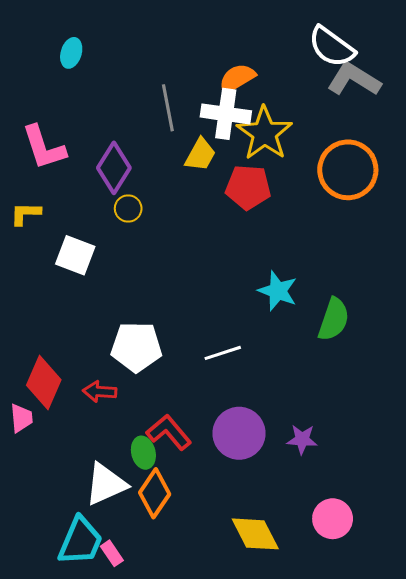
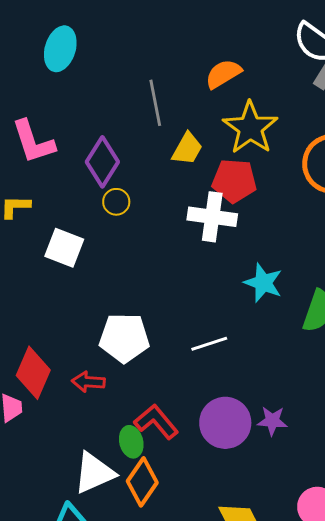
cyan ellipse: (71, 53) -> (60, 49), size x1.5
white cross: (226, 114) -> (212, 217), moved
purple star: (302, 439) -> (272, 421), moved

